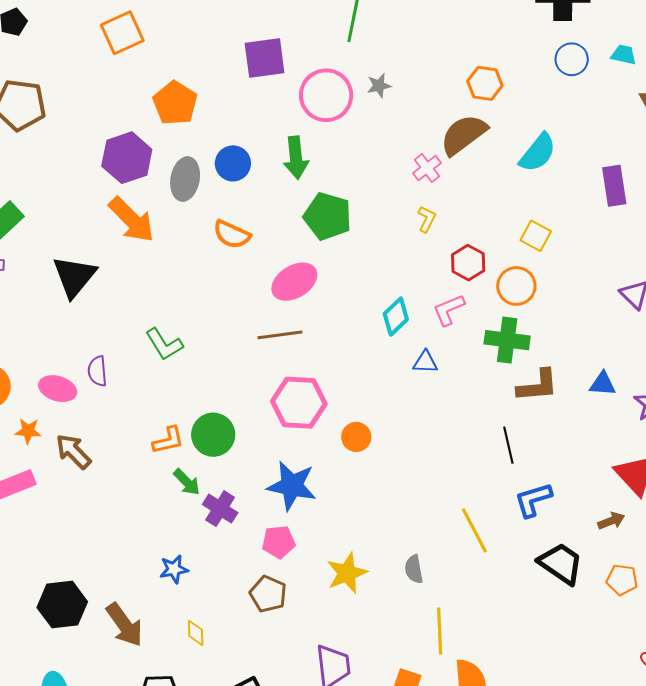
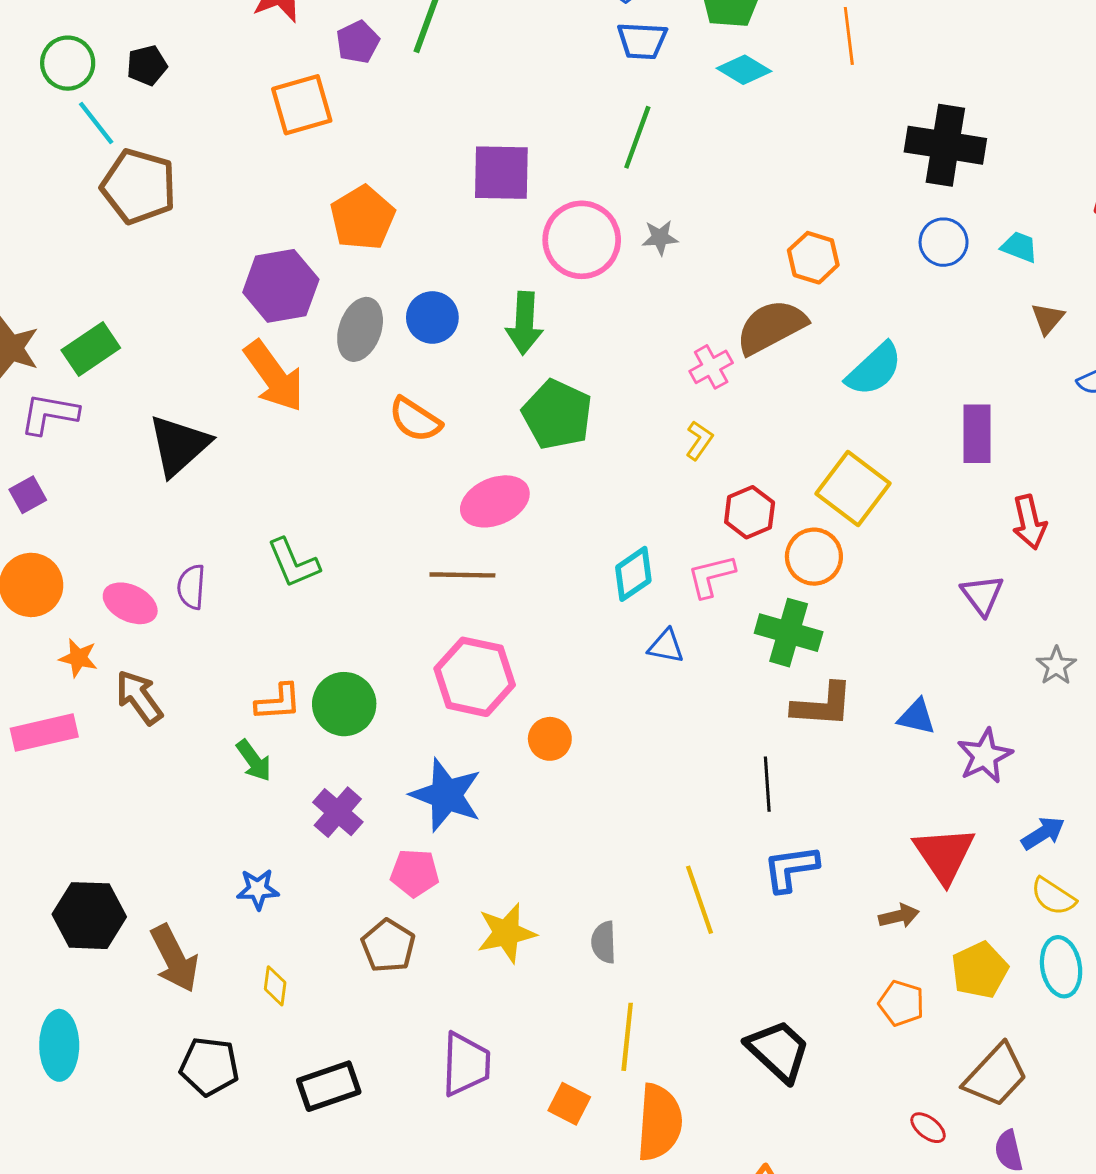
yellow square: (536, 236) -> (853, 488), size x1.6
green arrow: (187, 482) -> (254, 761), moved
black trapezoid: (561, 563) -> (778, 1051), moved

